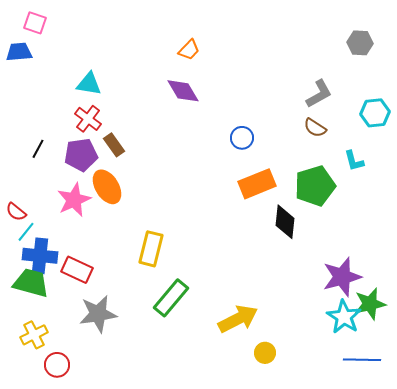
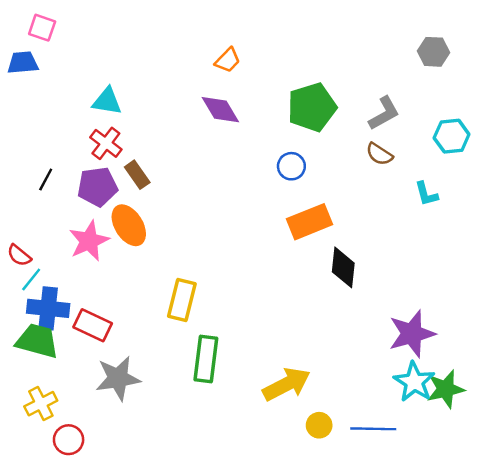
green pentagon: (315, 186) -> (312, 107), moved
green rectangle: (171, 298) -> (206, 359), turned -33
green star: (370, 304) -> (446, 389), moved
blue line: (362, 360) -> (373, 429), moved

